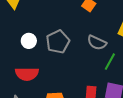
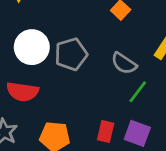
white circle: (29, 41) -> (32, 47), size x1.6

